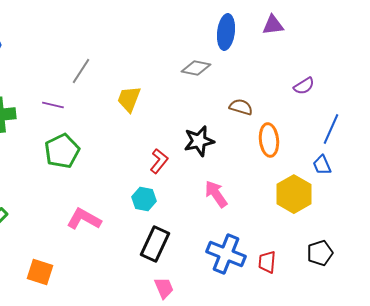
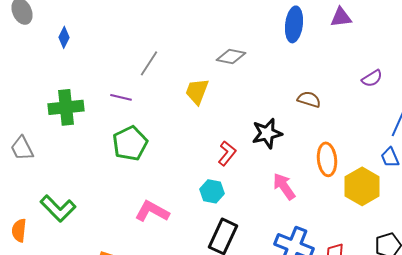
gray diamond: (196, 68) -> (231, 56), moved
orange ellipse: (269, 140) -> (327, 159), moved

